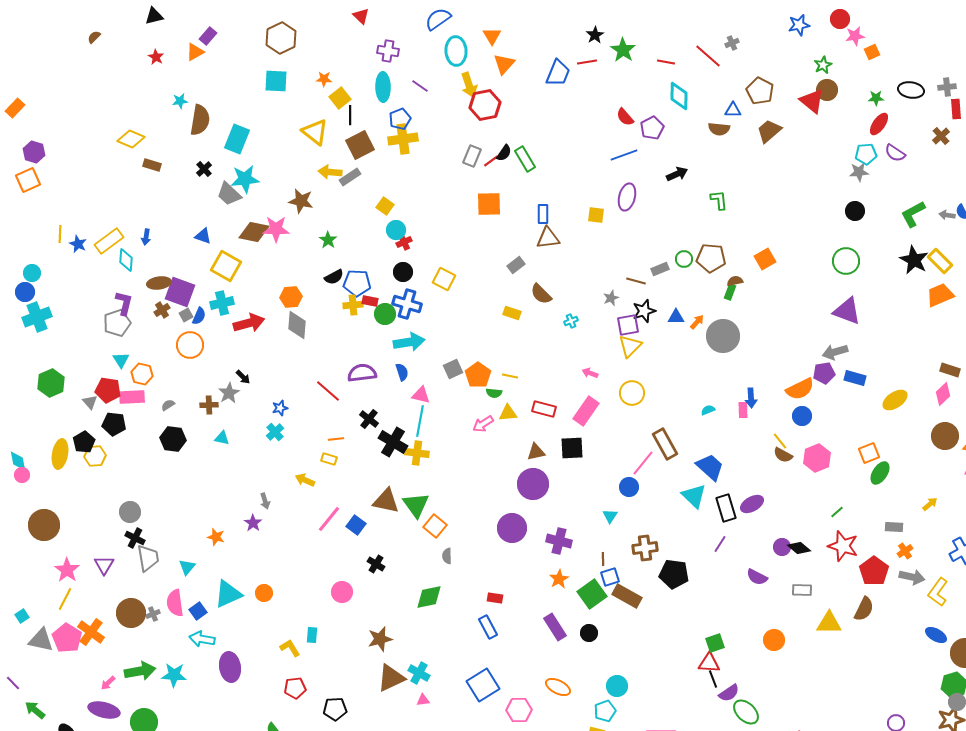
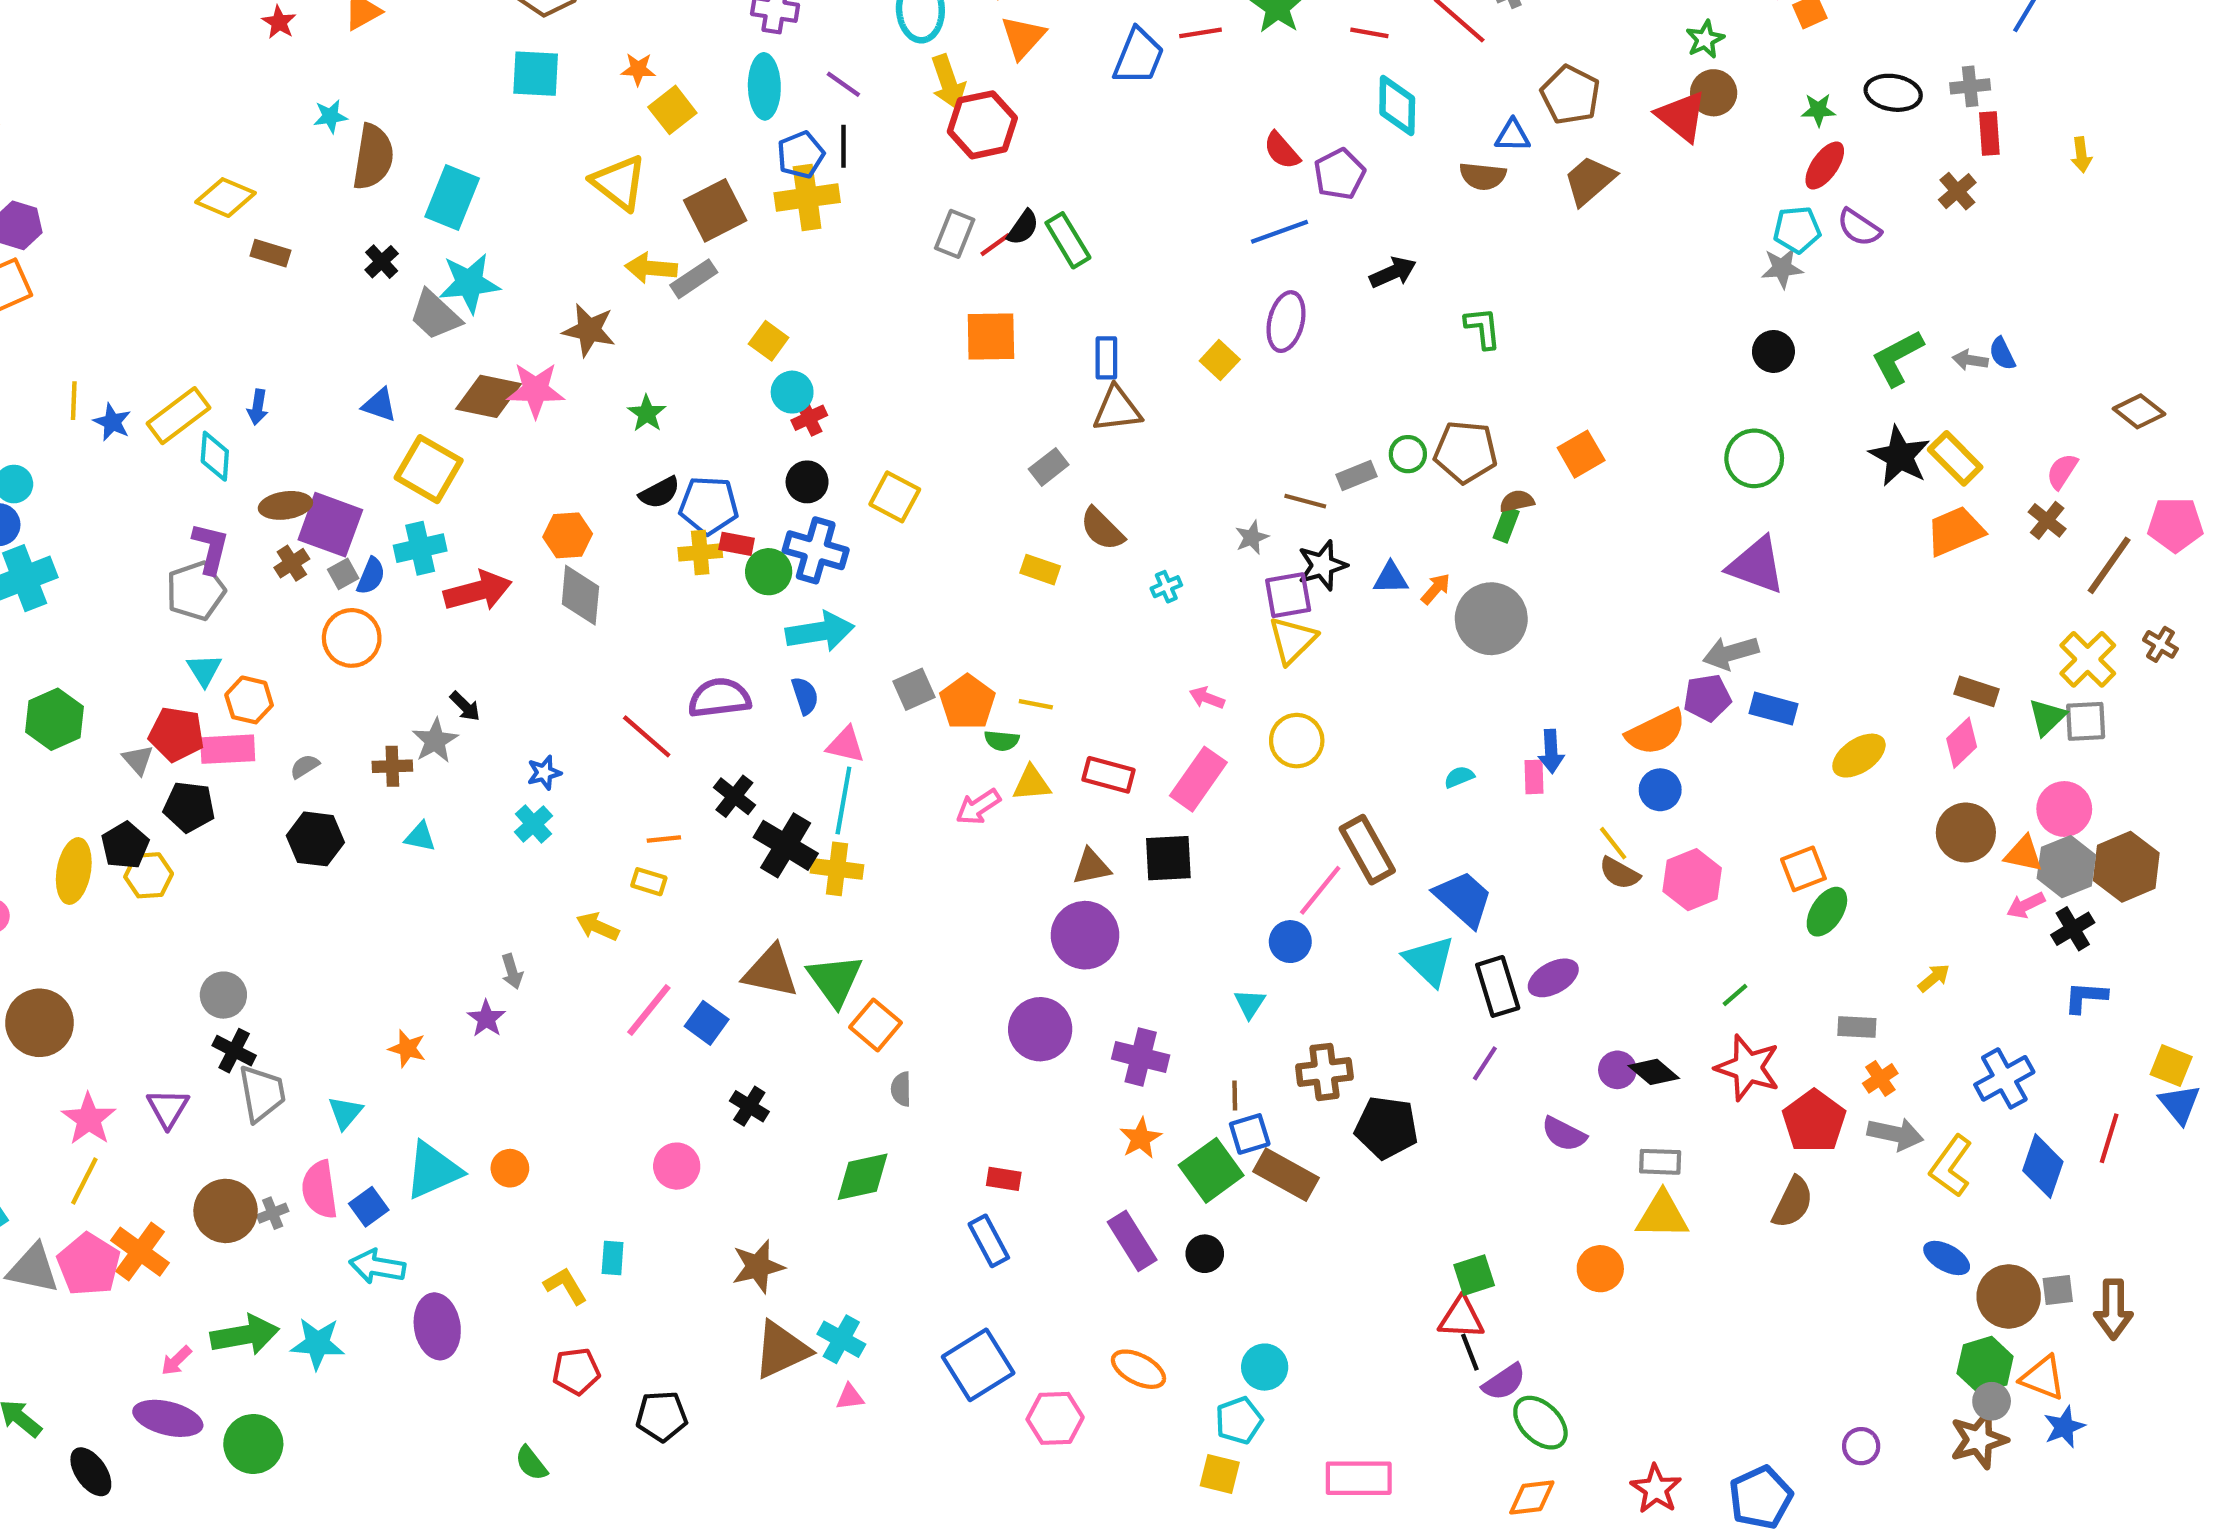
black line: (350, 115) -> (843, 146), moved
yellow square: (596, 215) -> (1220, 360), turned 36
yellow triangle: (829, 623) -> (1662, 1215), moved

